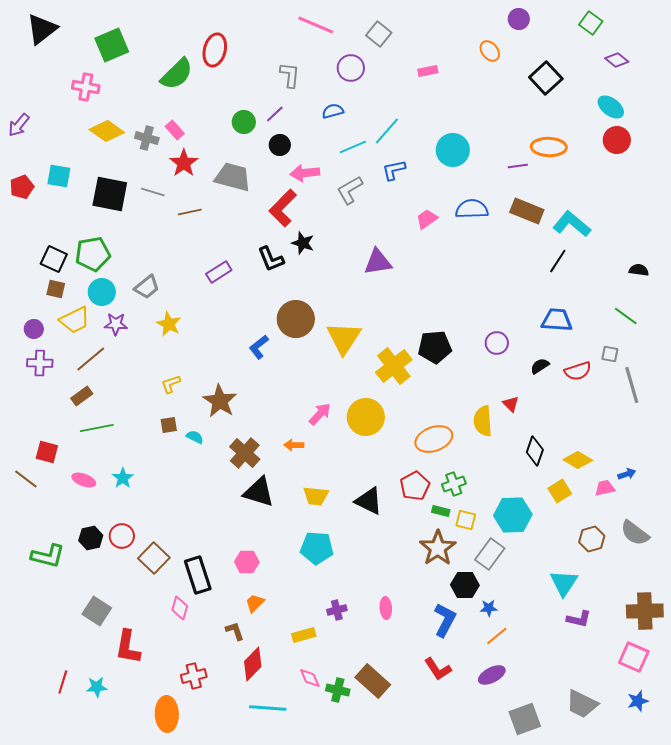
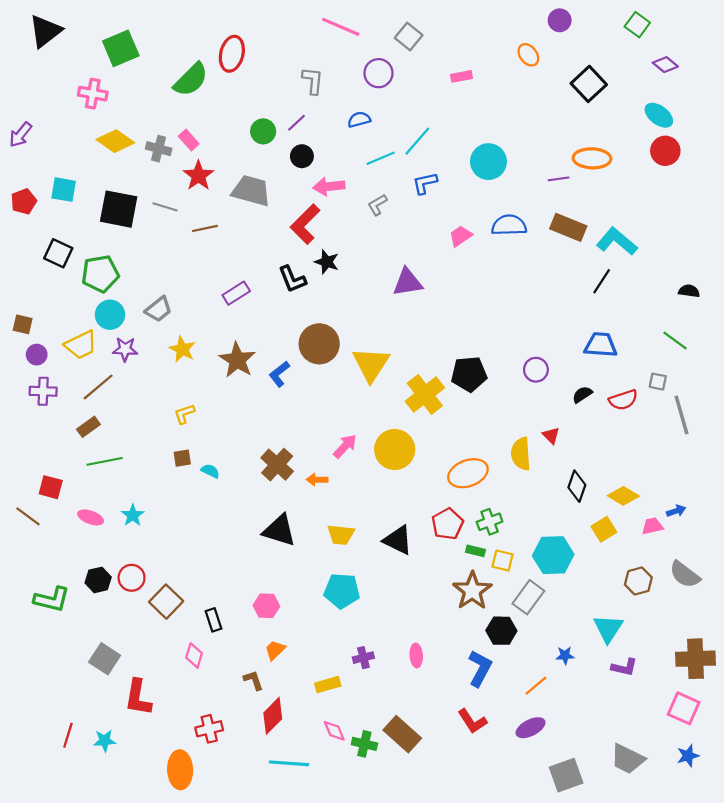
gray L-shape: (350, 190) -> (377, 205), size x0.7
black square: (54, 259) -> (58, 253), moved
brown square: (56, 289) -> (23, 324), moved
brown star: (220, 401) -> (237, 360), moved
brown cross: (245, 453) -> (277, 465), moved
black rectangle: (198, 575) -> (214, 620), size x0.6
blue star: (489, 608) -> (565, 655), moved

